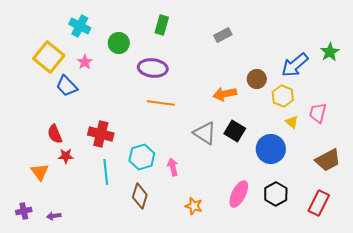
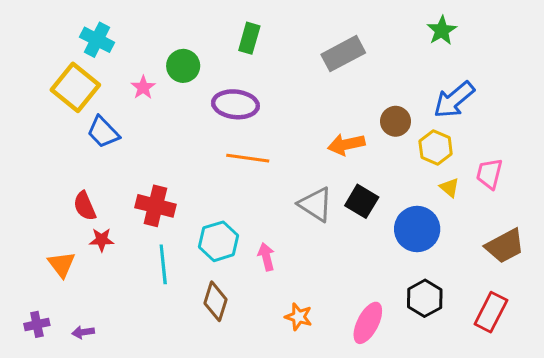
cyan cross: (80, 26) -> (97, 40), moved
gray rectangle: (223, 35) -> (343, 54), size x1.5
green star: (330, 52) -> (442, 30), moved
pink star: (85, 62) -> (143, 87), moved
pink ellipse: (239, 194) -> (368, 323), moved

